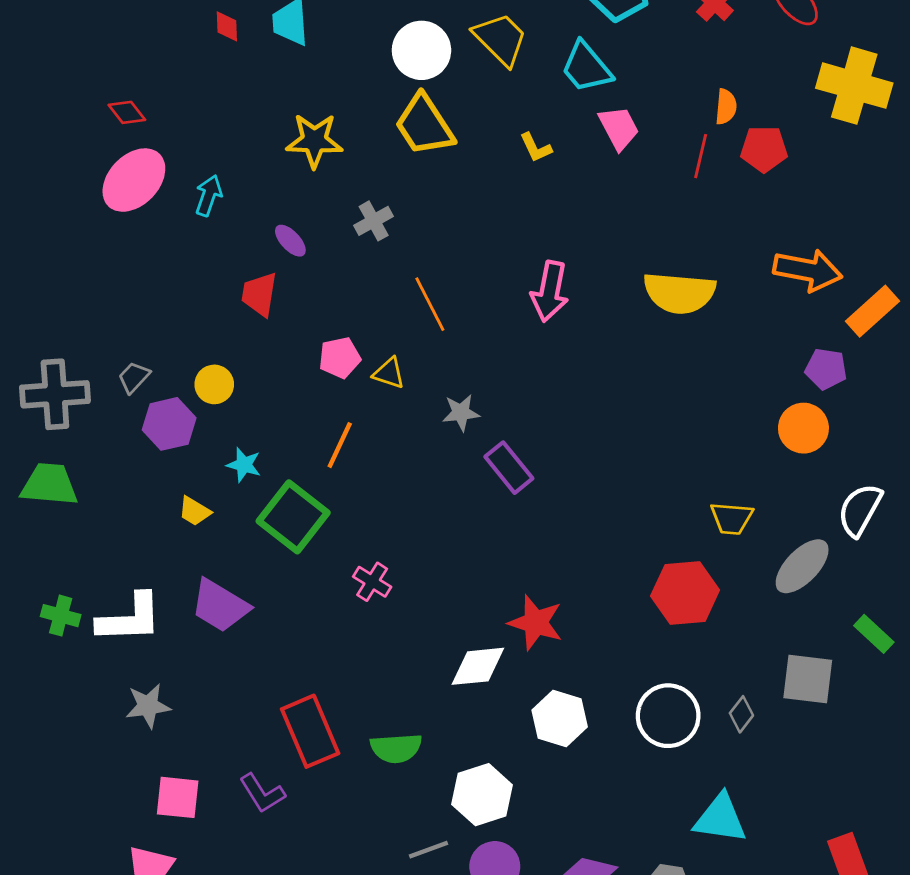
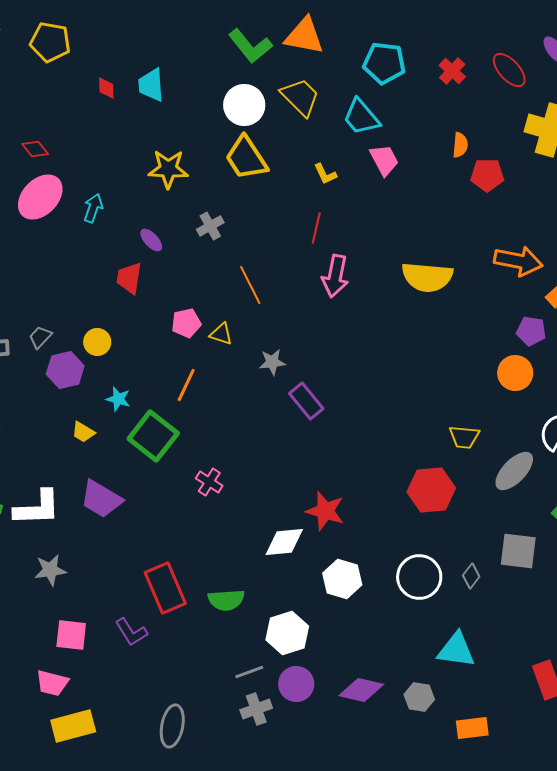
red line: (701, 156) -> (316, 228), moved

